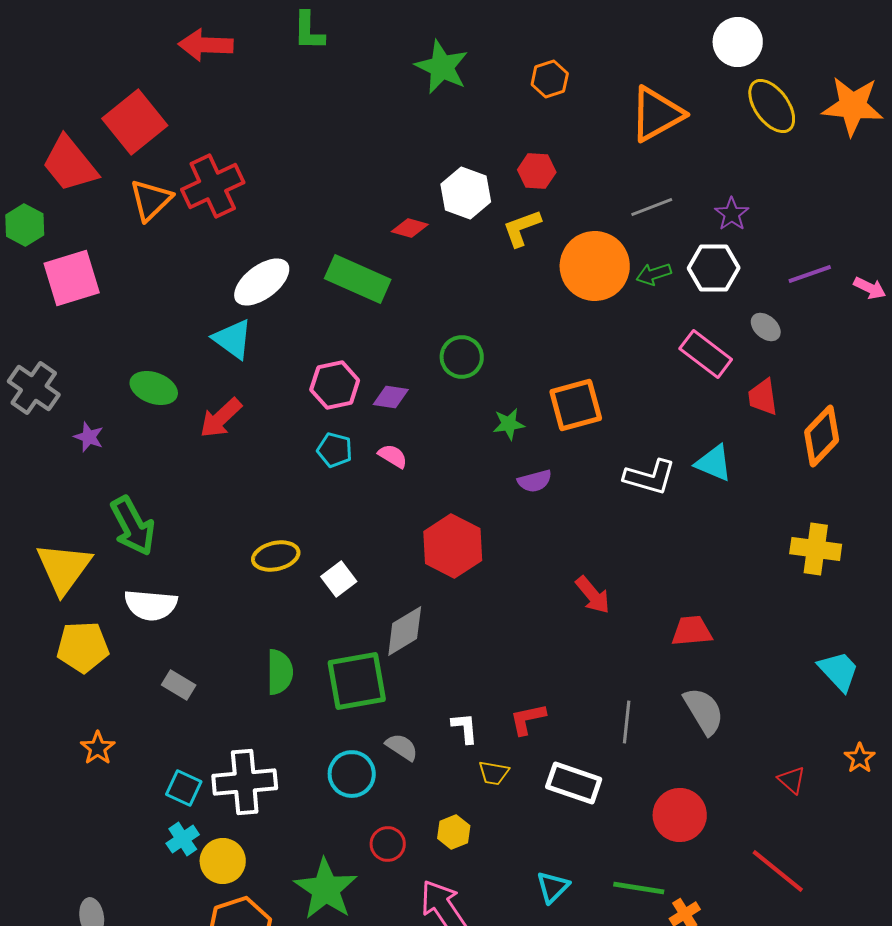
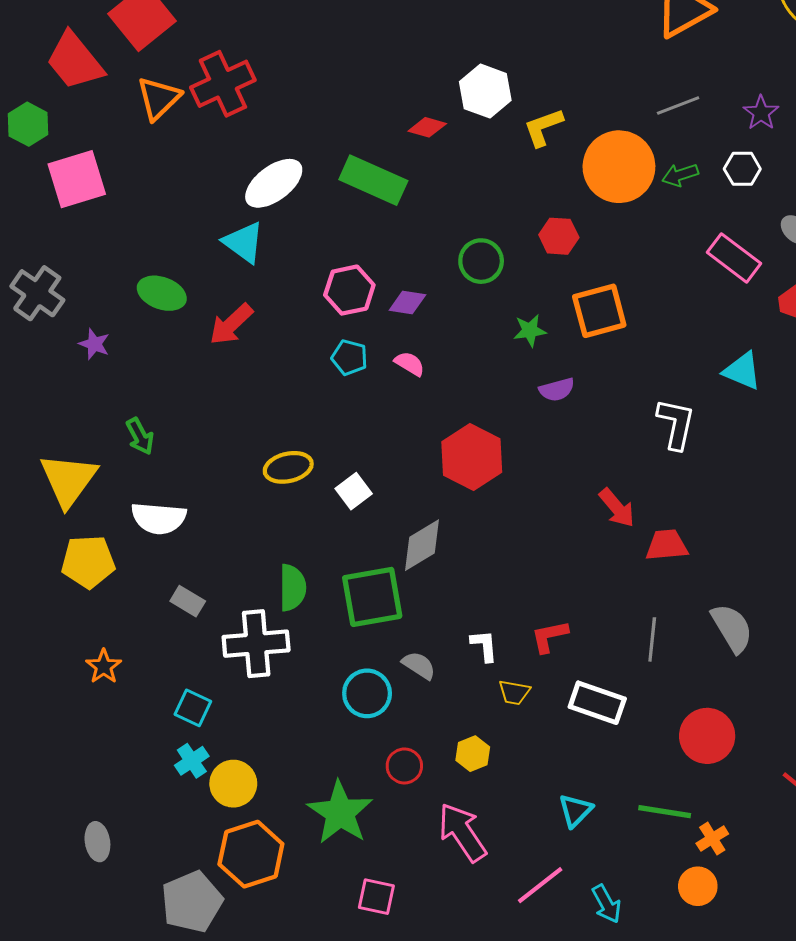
red hexagon: (537, 171) -> (559, 236), moved
white hexagon: (714, 268) -> (742, 169), size x0.7
white L-shape: (650, 477) -> (676, 424), moved, turned -94
green arrow: (133, 526) -> (140, 436), size x0.6
red trapezoid: (692, 631) -> (667, 545), moved
white cross: (245, 782) -> (256, 644), moved

